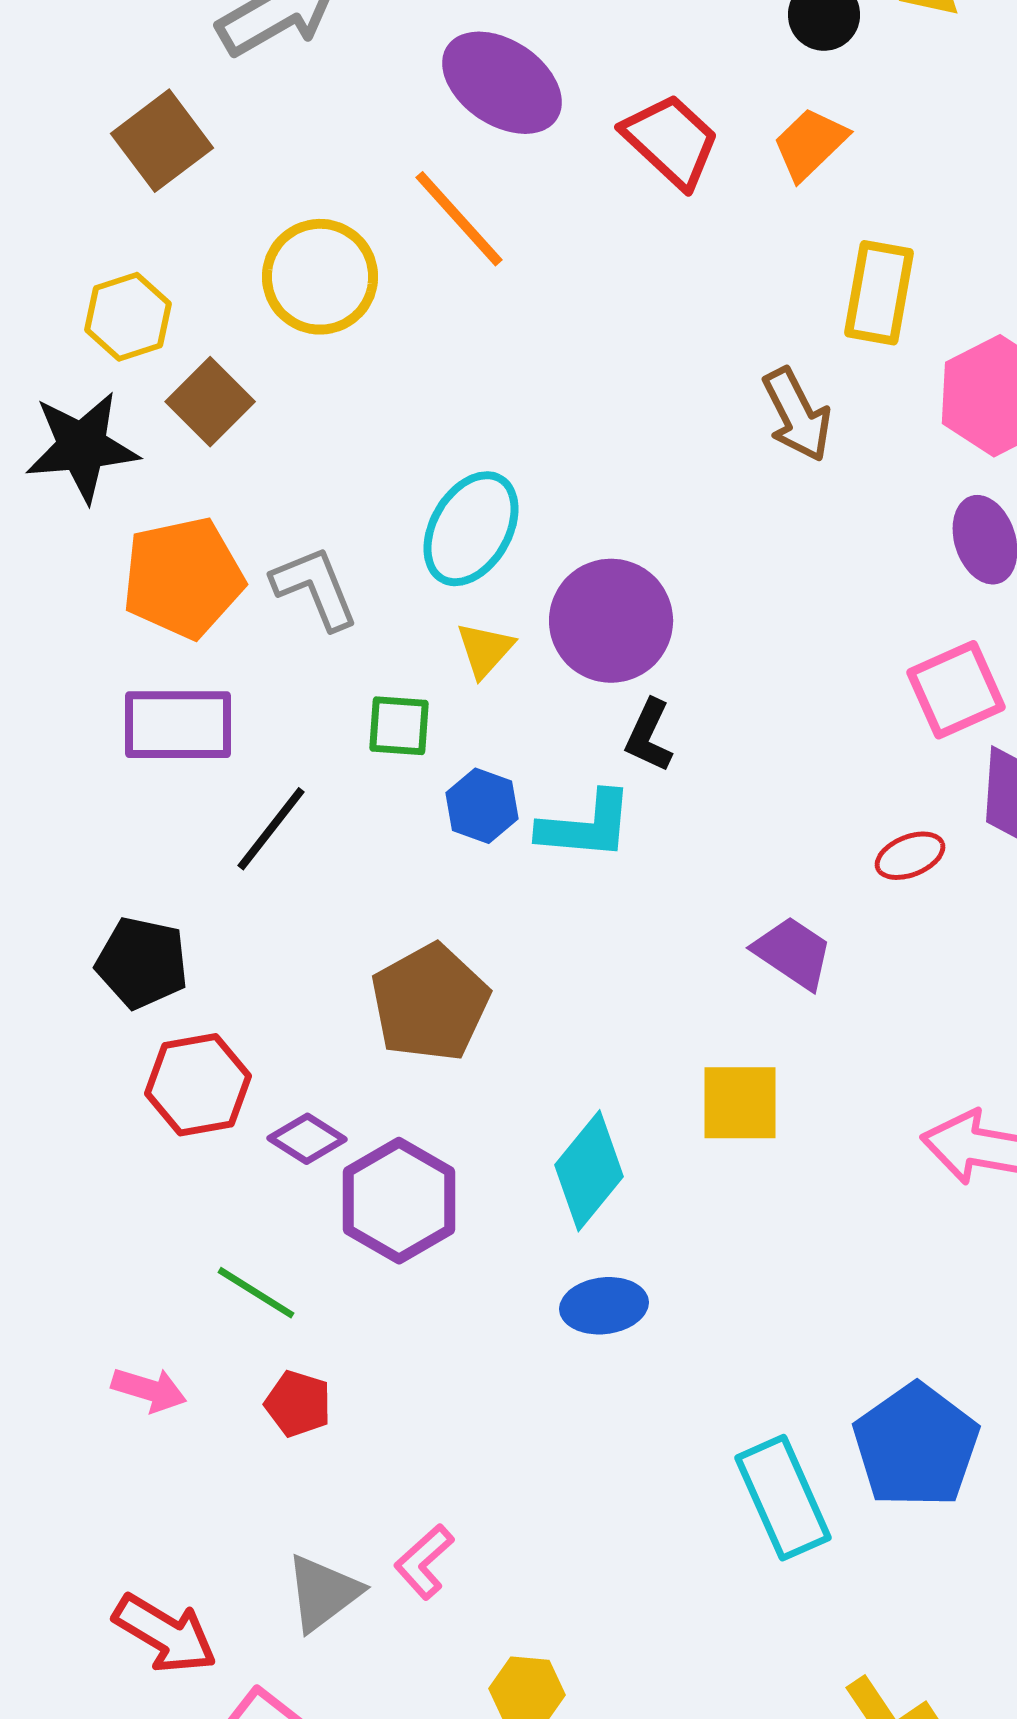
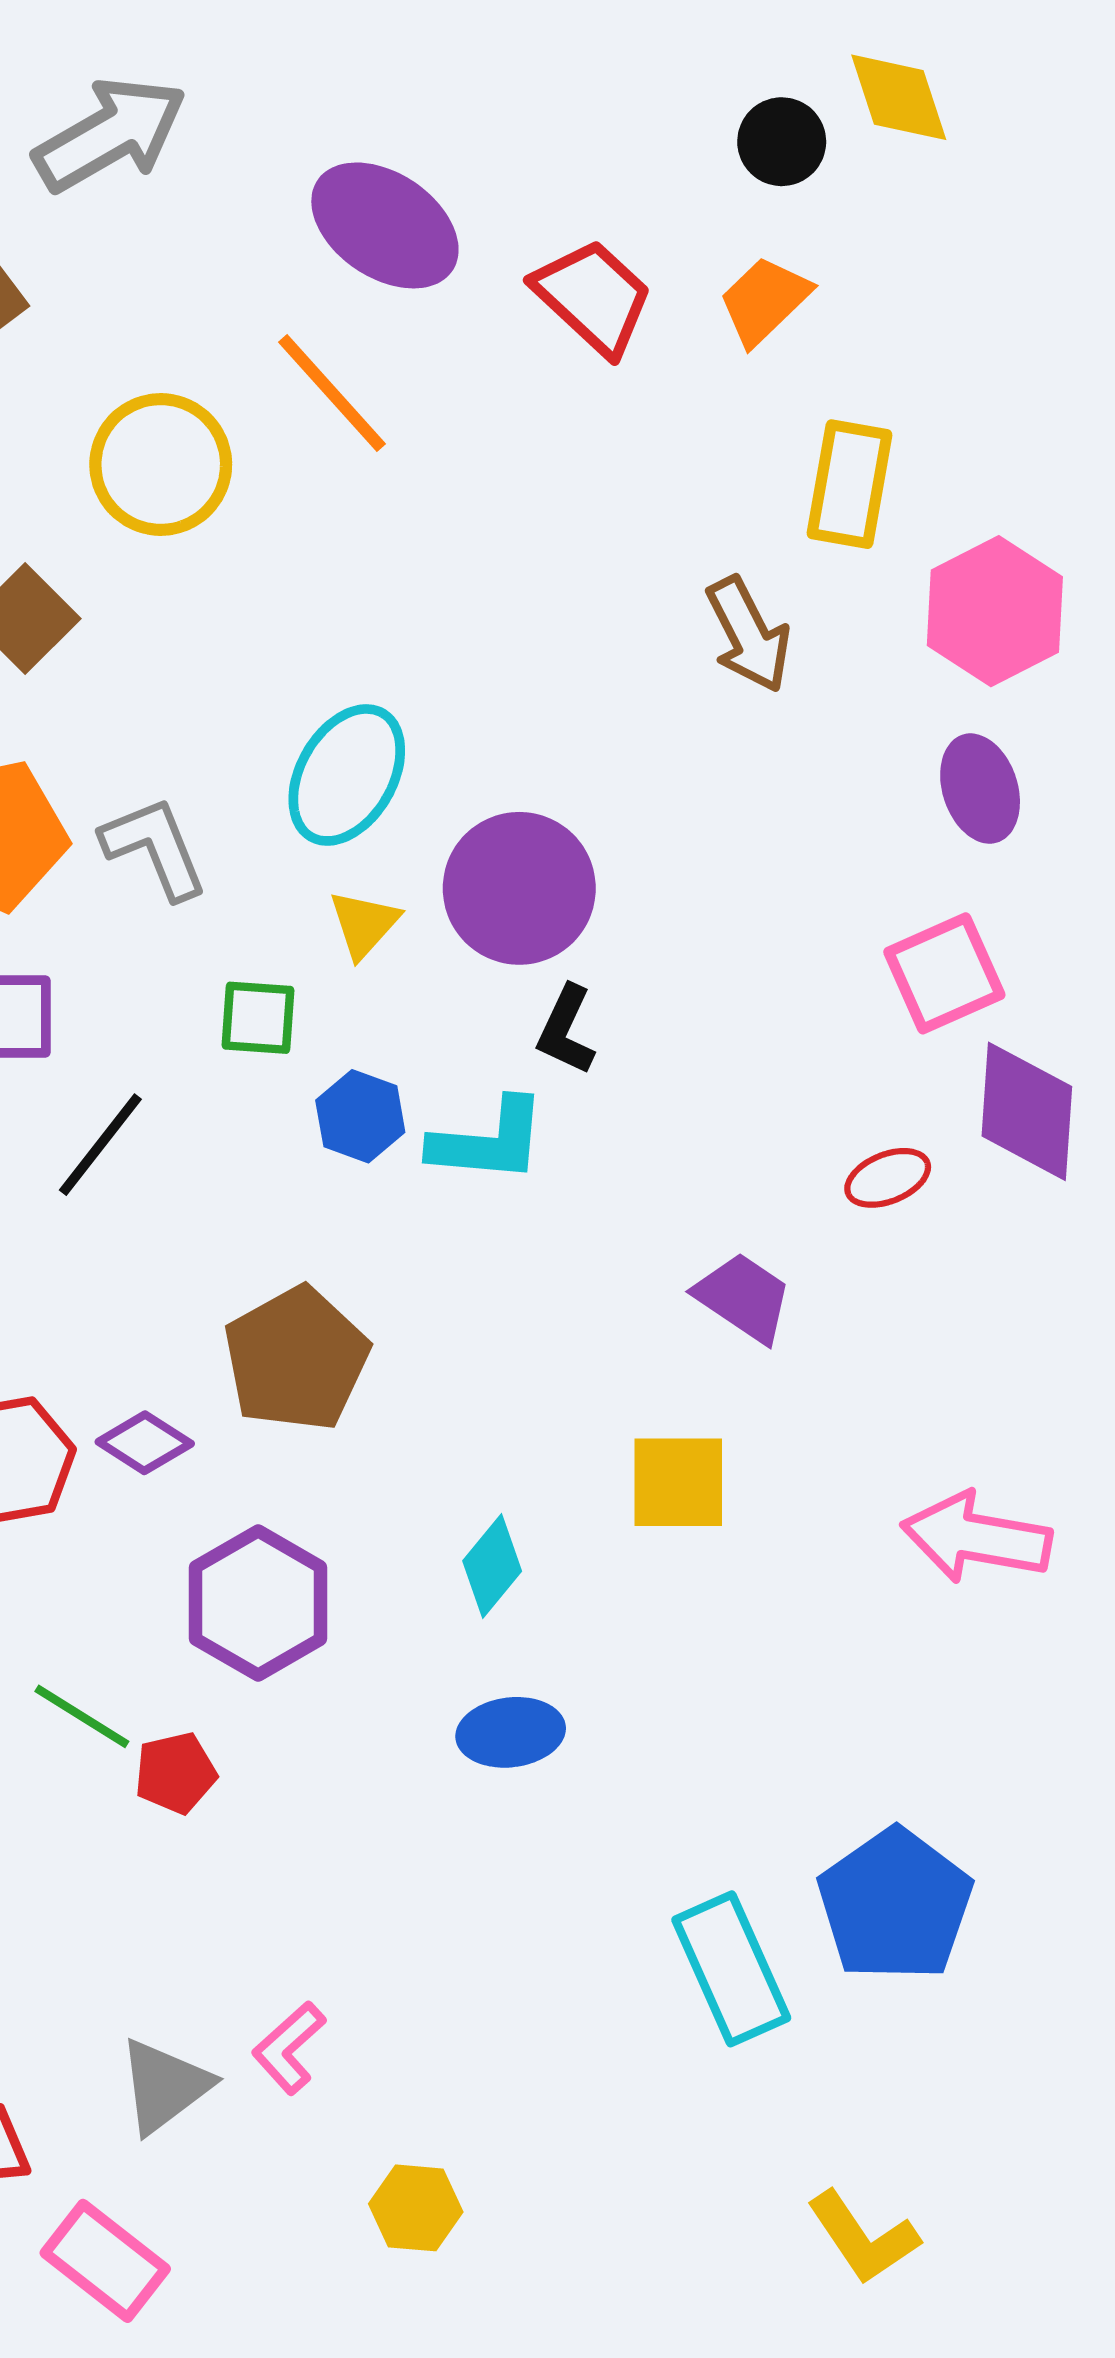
purple diamond: (307, 1139) -> (145, 1443), moved
cyan diamond: (589, 1171) -> (492, 1566), size x0.7
red pentagon: (298, 1404) -> (175, 1773), moved, turned -30

